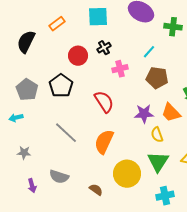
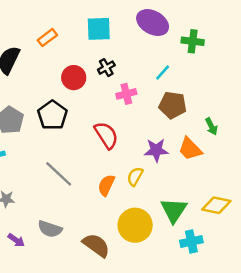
yellow semicircle: (157, 135) -> (135, 176), moved, turned 49
orange semicircle: (104, 142) -> (106, 185), size x0.7
purple arrow: (32, 186) -> (16, 240), turned -40
brown semicircle: (96, 190) -> (96, 245), size x1.6
cyan cross: (165, 196) -> (191, 241), moved

